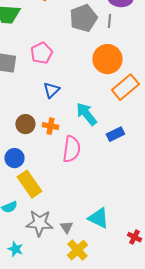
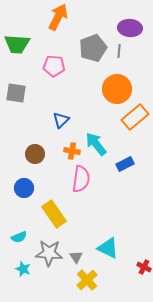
pink pentagon: (41, 53) -> (54, 66), moved, turned 30
orange cross: (50, 126) -> (72, 151), moved
yellow rectangle: (29, 184) -> (54, 214), moved
cyan star: (15, 249) -> (23, 269), moved

